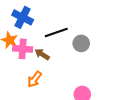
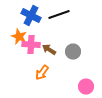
black line: (56, 33) -> (59, 15), moved
gray circle: (81, 43) -> (73, 52), moved

